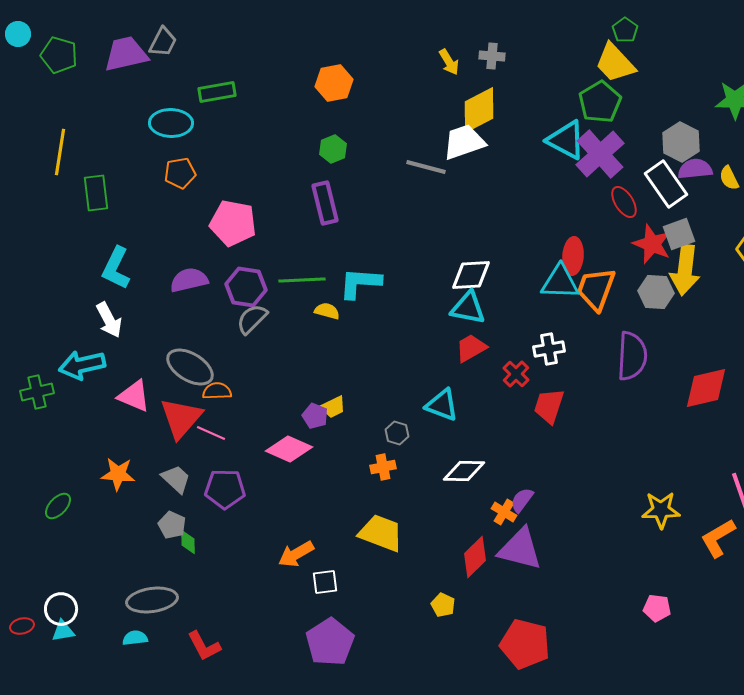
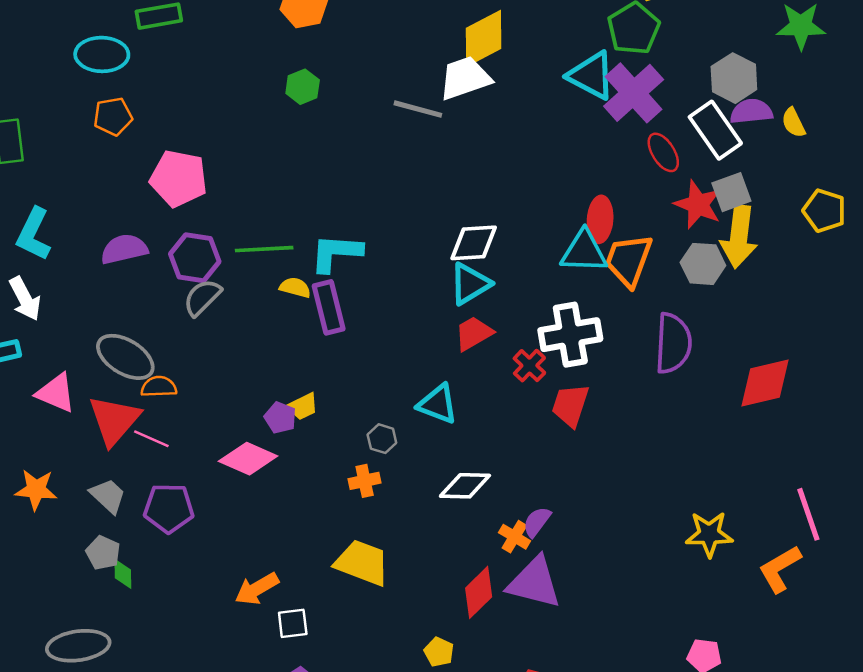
purple rectangle: (325, 203) -> (329, 307), moved
cyan triangle: (468, 308) -> (470, 284), turned -42
white cross: (549, 349) -> (570, 335), size x1.6

